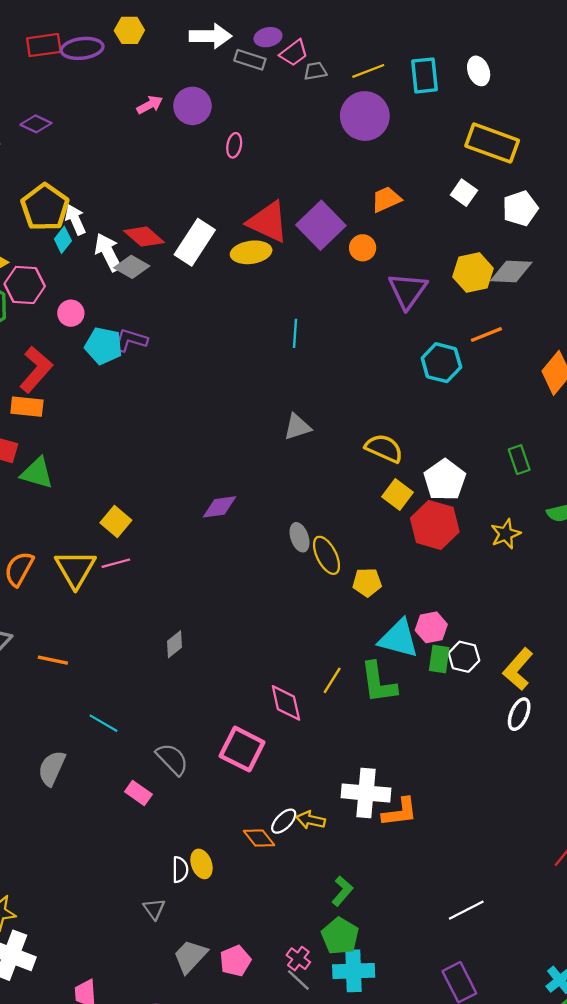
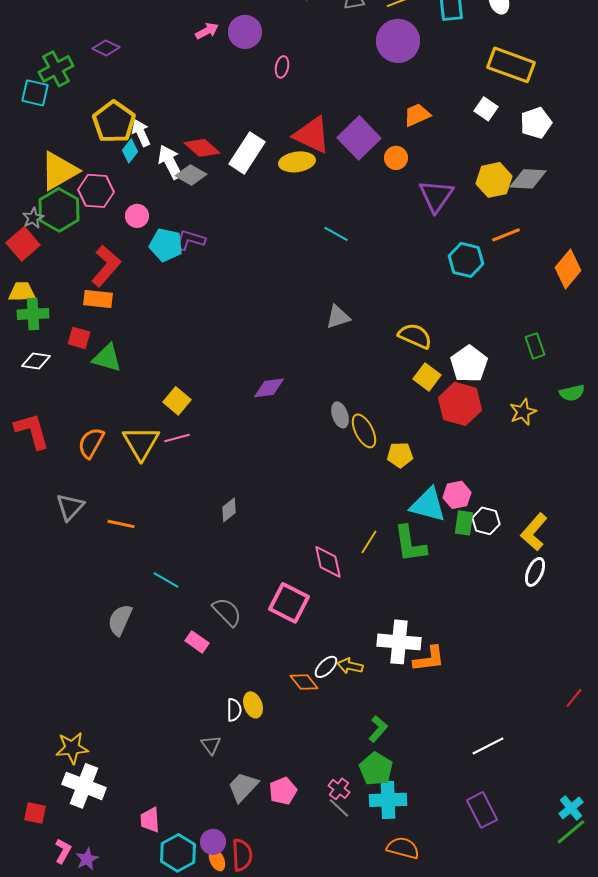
cyan line: (295, 333) -> (336, 234), turned -65

